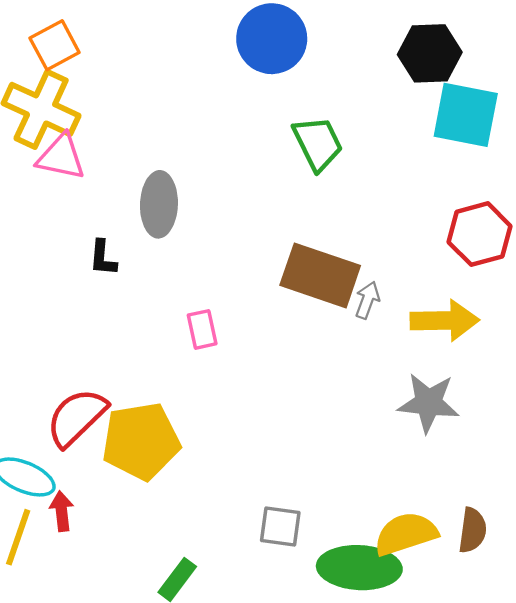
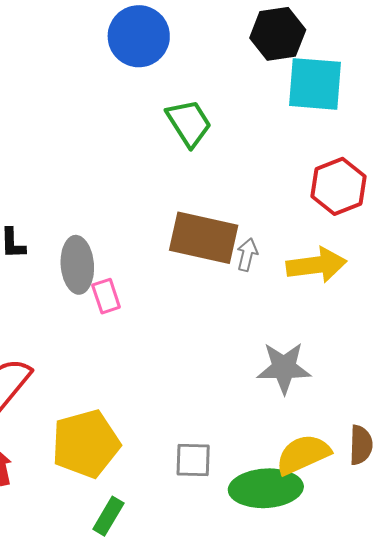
gray ellipse: (159, 204) -> (77, 265), moved
gray star: (428, 403) -> (284, 368), moved
yellow pentagon: (141, 441) -> (86, 444), moved

